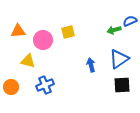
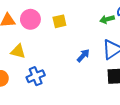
pink circle: (43, 40) -> (30, 19), moved
blue arrow: (91, 65) -> (83, 56), turned 56

